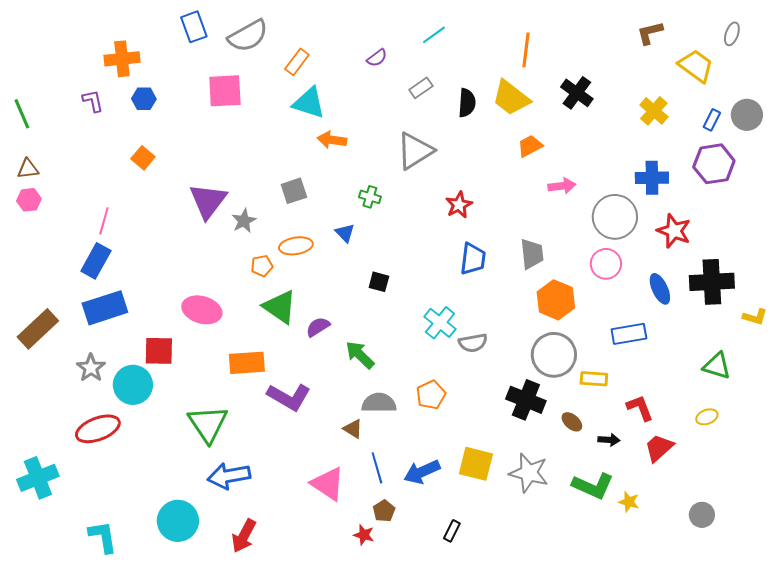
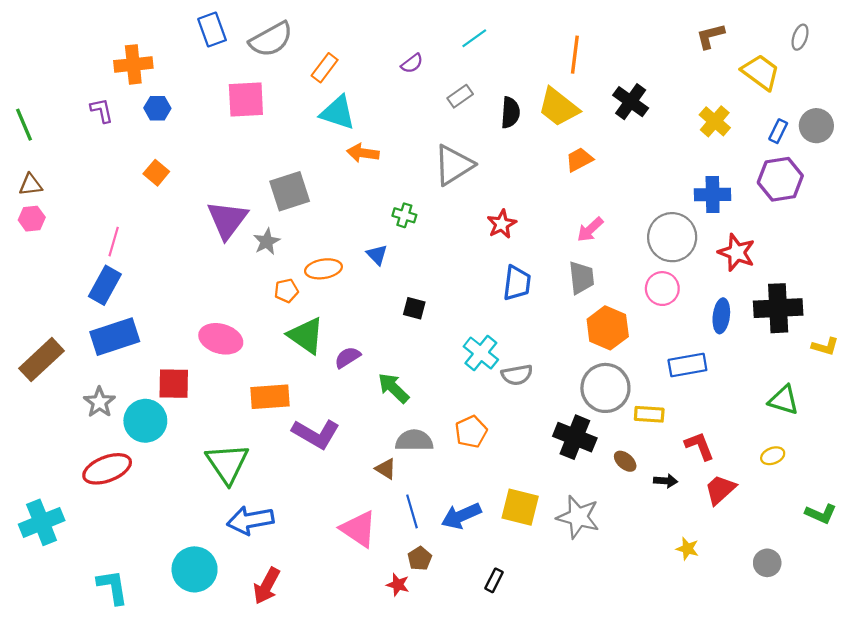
pink arrow: (562, 186) -> (590, 230), moved, turned 144
gray square: (294, 191) -> (290, 191), moved, size x1.4
blue ellipse: (660, 289) -> (721, 316), turned 32
green L-shape: (593, 486) -> (821, 514), moved, size x0.7

